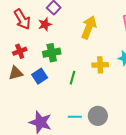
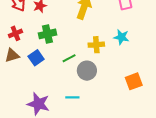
green line: (73, 78) -> (69, 58), turned 48
gray circle: (98, 116) -> (87, 71), moved

